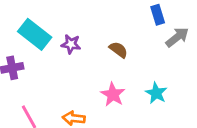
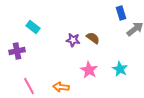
cyan rectangle: (35, 34) -> (33, 27), size x0.6
purple star: (71, 44) -> (73, 40), moved

